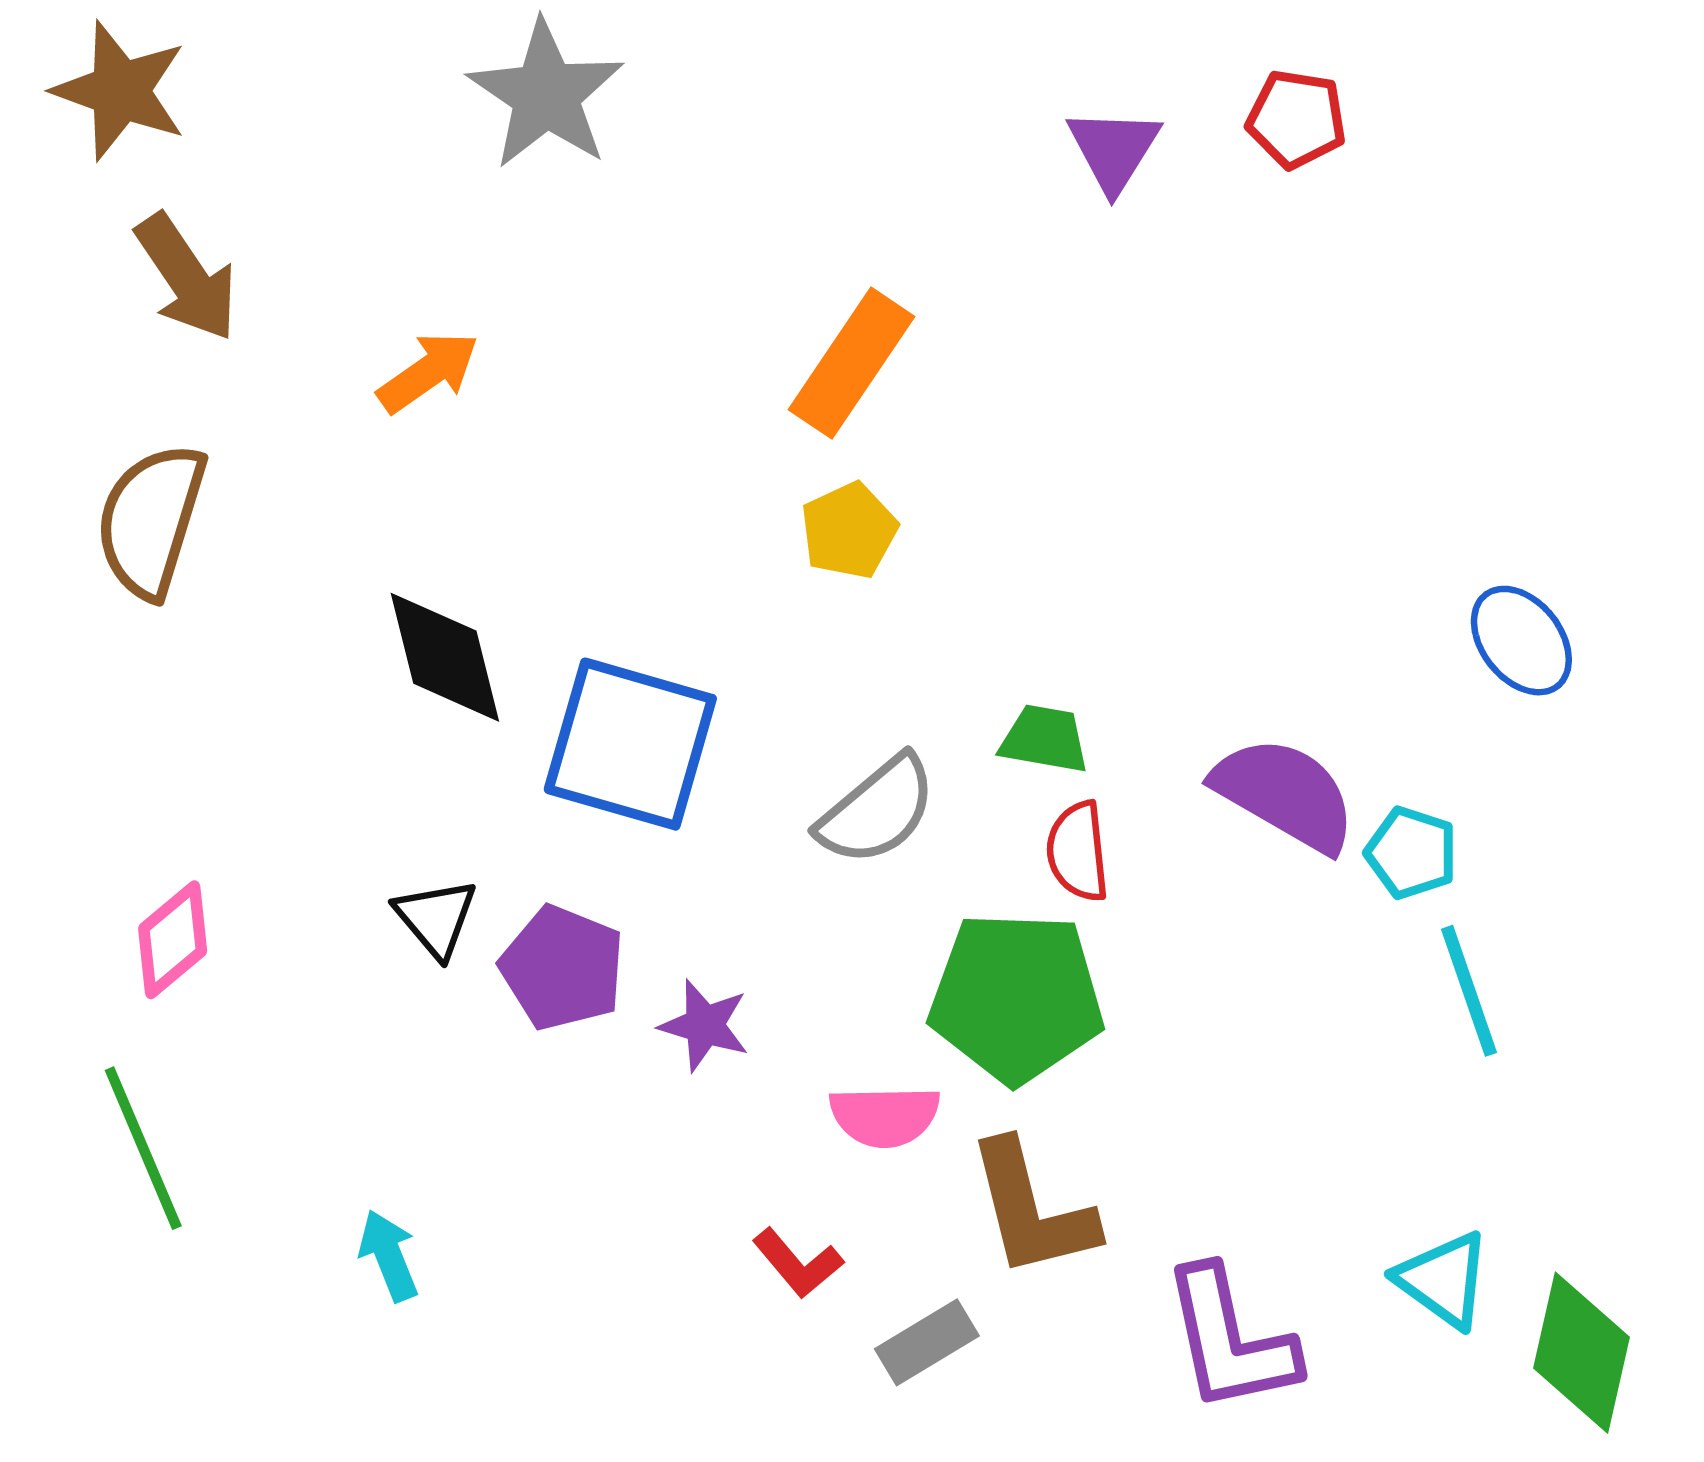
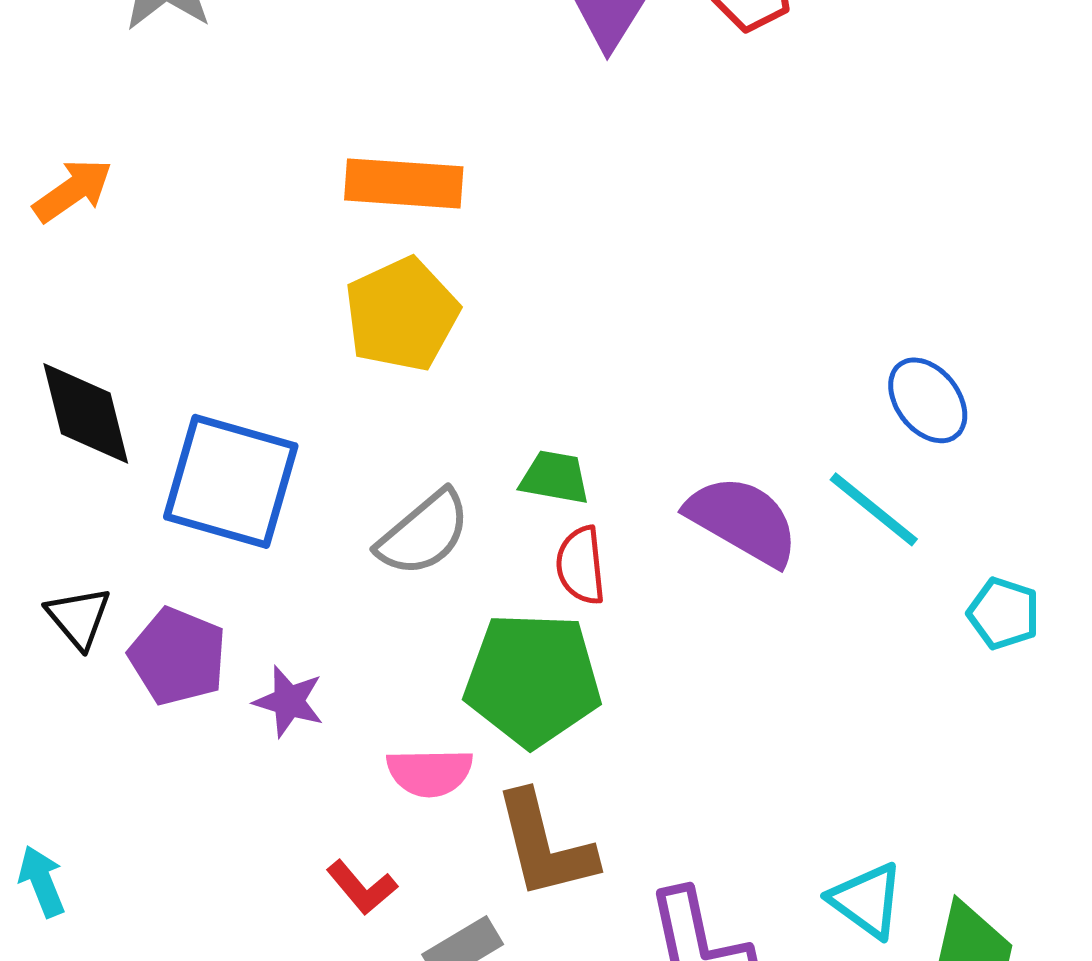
orange rectangle: (851, 363) -> (404, 183), turned 60
yellow pentagon: (849, 531) -> (402, 314), size x1.5
cyan pentagon: (1411, 853) -> (1004, 613), moved
cyan line: (1469, 991) -> (874, 509), moved, turned -32

